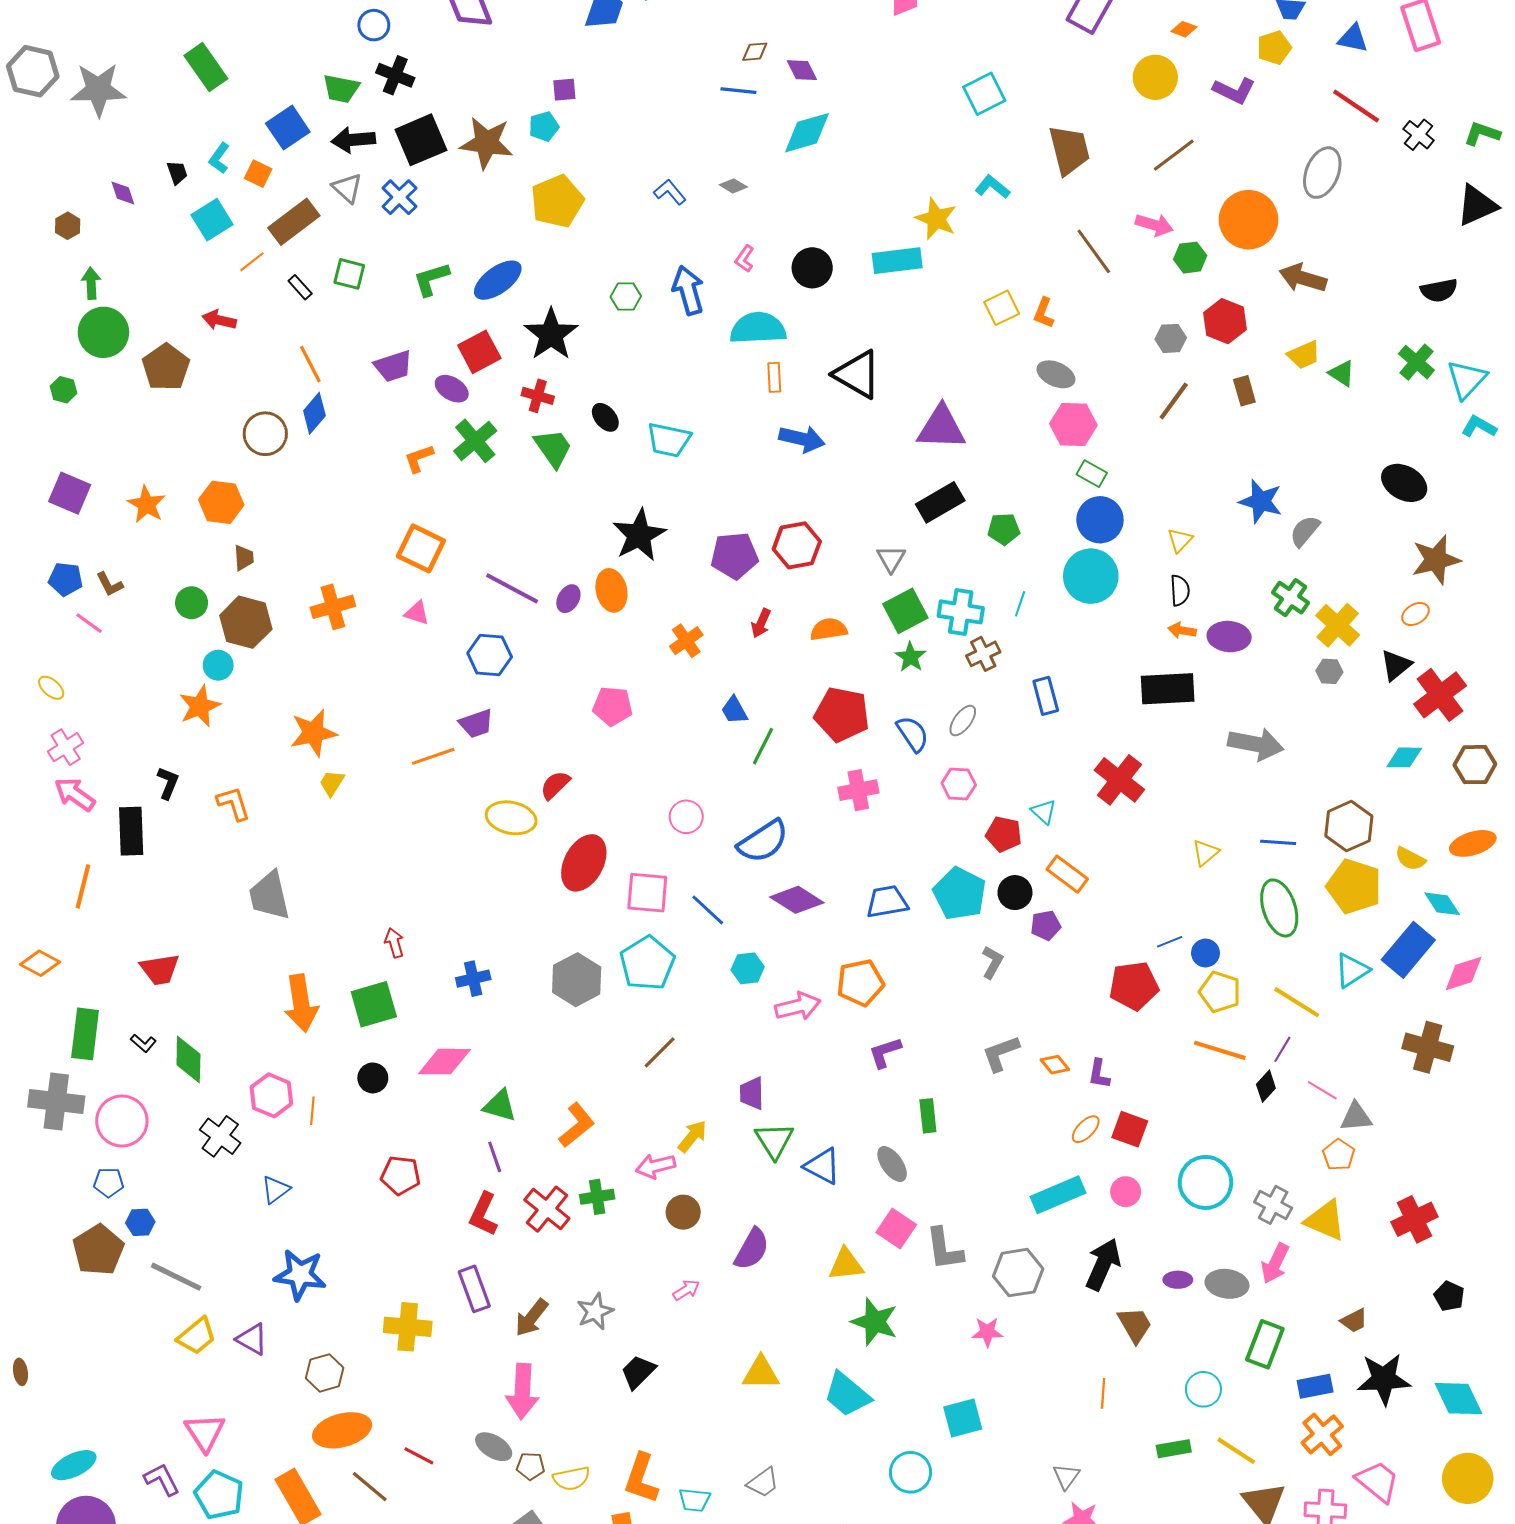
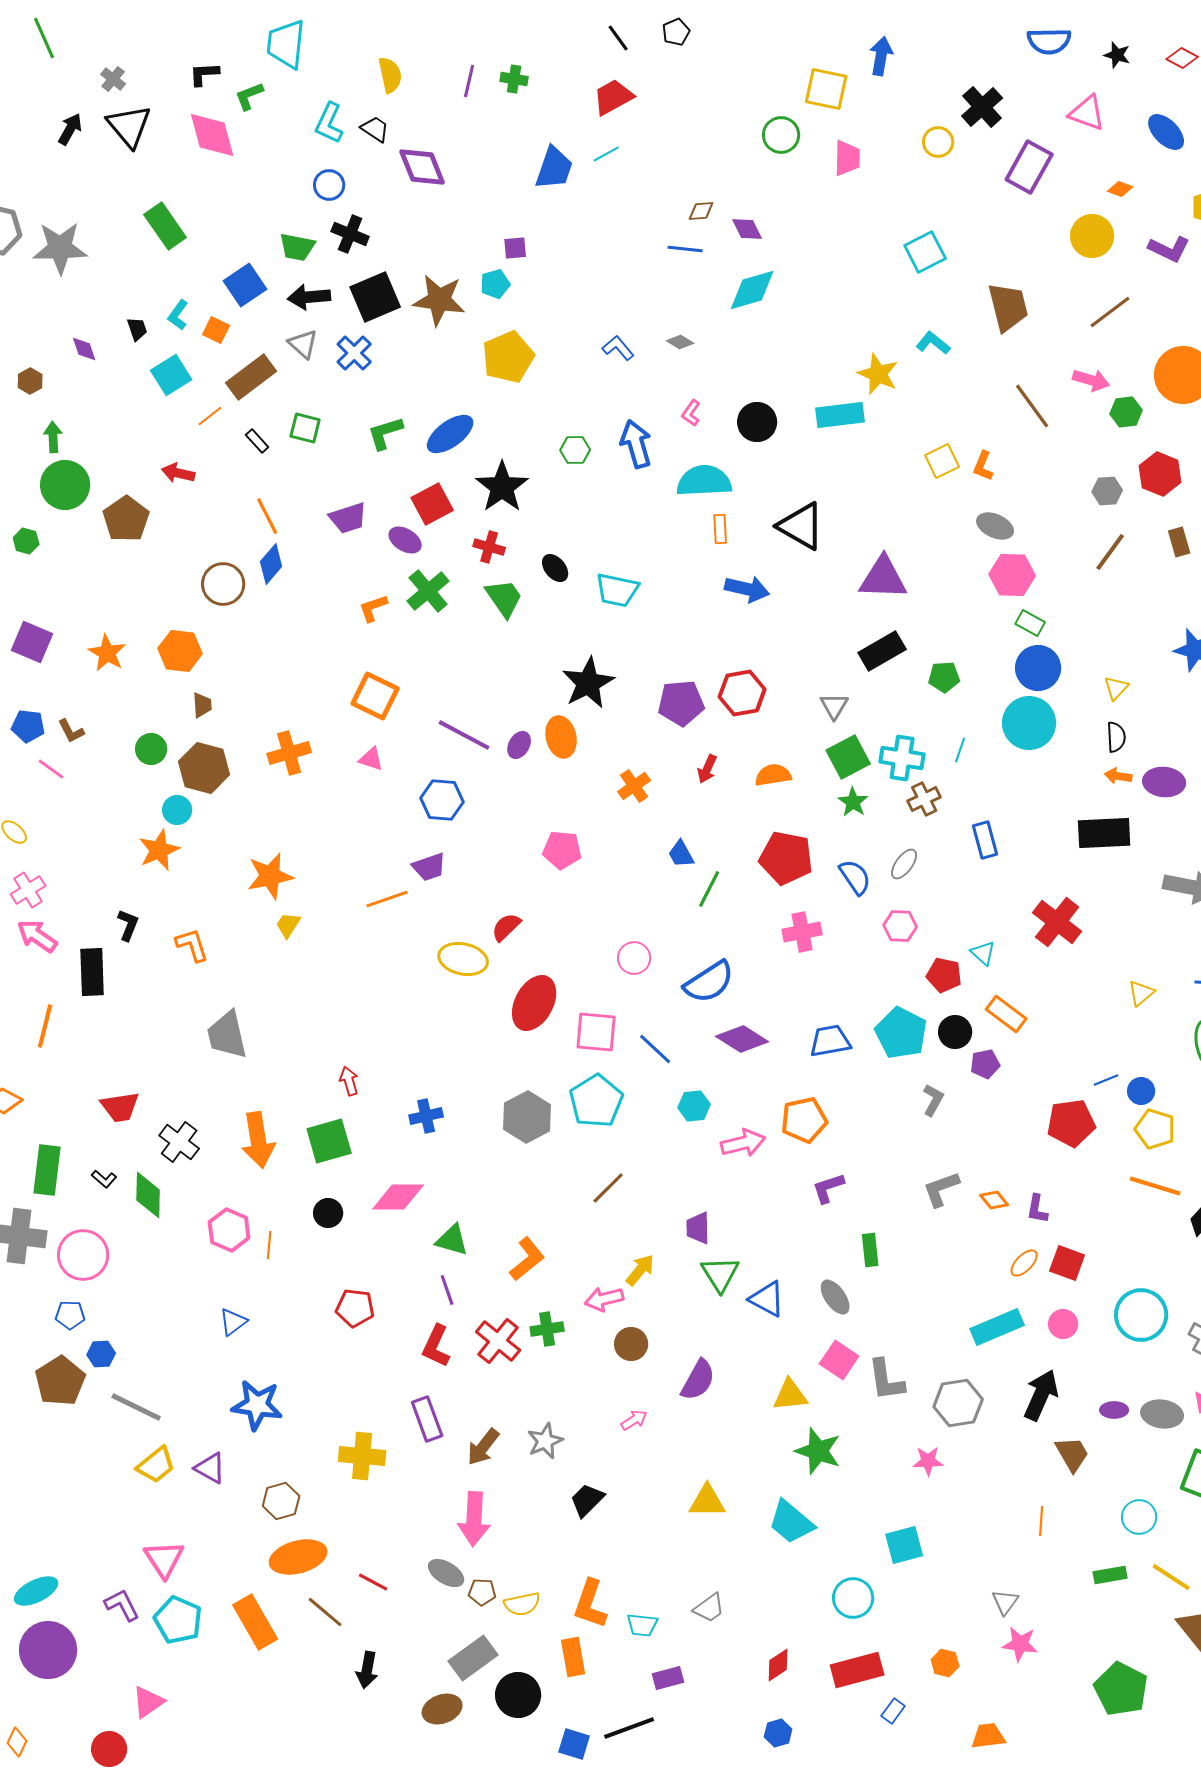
black cross: (220, 1136) -> (179, 1142), moved

